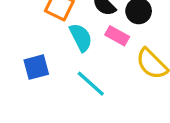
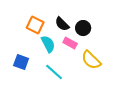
blue square: (36, 67) -> (21, 62), turned 35

